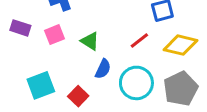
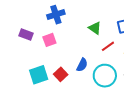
green triangle: (90, 41) -> (95, 28), moved
red square: (78, 96) -> (61, 74), moved

